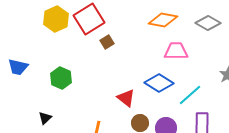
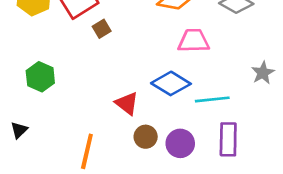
cyan line: (190, 95) -> (212, 99), turned 35

